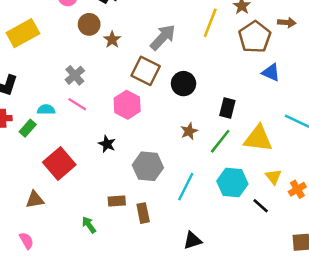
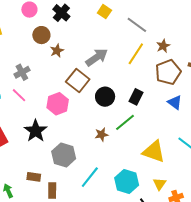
black rectangle: (227, 108) -> (136, 97), moved
green line: (220, 141) -> (125, 122), moved
black star: (107, 144) -> (36, 131), size x1.6

